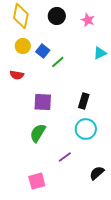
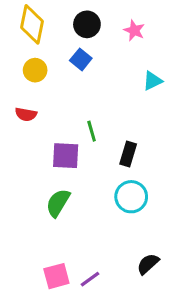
blue square: (43, 51) -> (81, 59), moved
green line: (58, 62) -> (92, 131), moved, turned -64
purple line: (65, 157) -> (90, 279), moved

